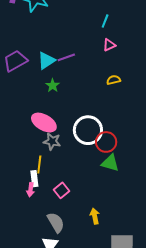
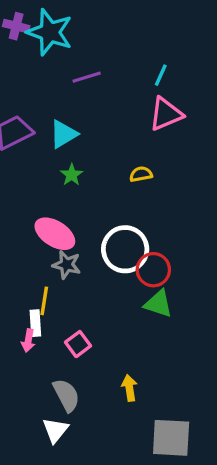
pink triangle: (109, 45) -> (166, 114), size x1.6
purple line: (66, 57) -> (87, 77), moved
yellow semicircle: (114, 80) -> (141, 174), moved

